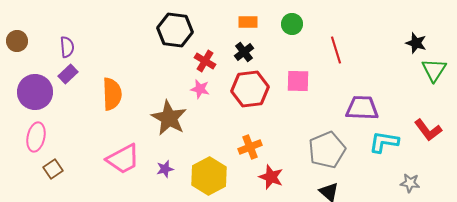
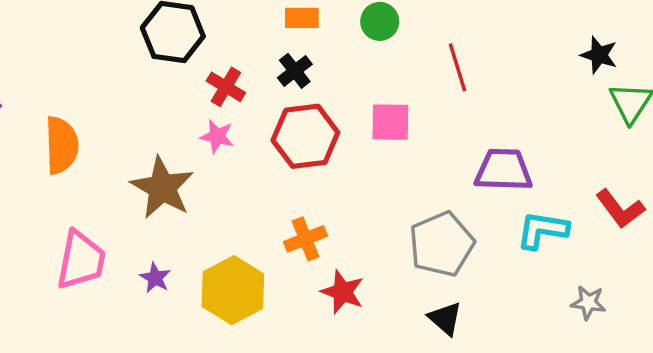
pink trapezoid: (123, 159) -> (81, 260), turned -51
purple star: (165, 169) -> (155, 278), turned -30

